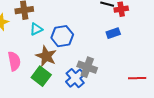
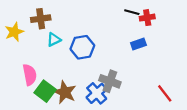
brown star: (46, 56) -> (65, 92), moved
green square: (41, 76) -> (45, 91), moved
red line: (137, 78) -> (165, 93), turned 54

